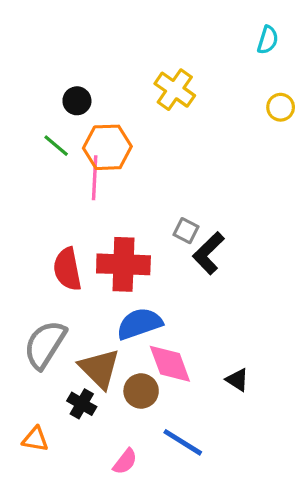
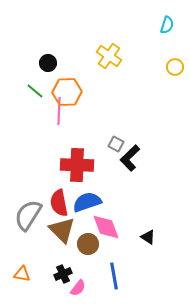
red semicircle: (67, 269) -> (59, 203), moved
black cross: (82, 404) -> (63, 274), moved, turned 36
blue line: (183, 442) -> (114, 276), turned 48

